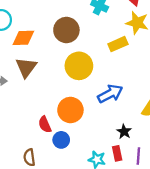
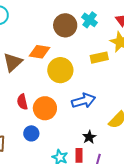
brown circle: (66, 30) -> (65, 25), moved
orange diamond: (23, 38) -> (39, 52), moved
red semicircle: (45, 124) -> (22, 102), moved

